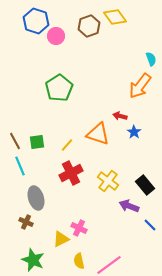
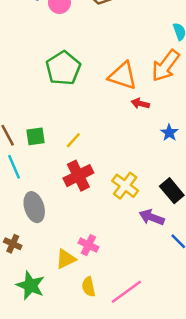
blue star: (134, 132) -> (169, 133), moved
orange triangle: (98, 134) -> (123, 76), moved
brown cross: (26, 222) -> (13, 244), moved

